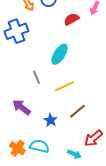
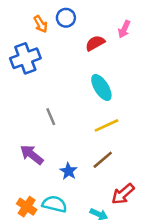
cyan ellipse: (59, 54) -> (101, 87), moved, turned -65
yellow line: (64, 86) -> (106, 125), moved

